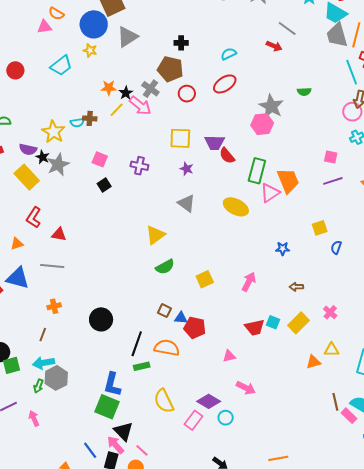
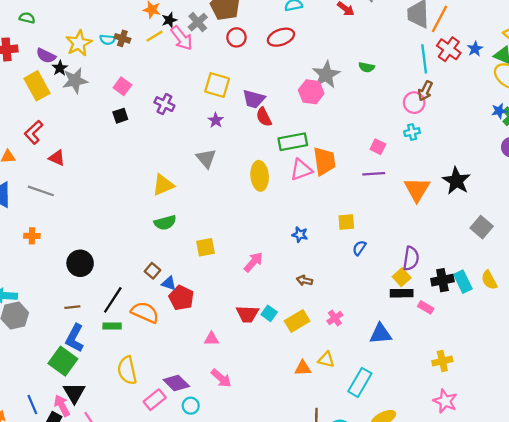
green rectangle: (257, 171) -> (293, 142), turned 50
yellow ellipse: (236, 207) -> (260, 176), turned 45
brown line: (43, 335) -> (72, 307), moved, turned 48

